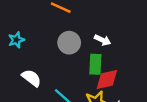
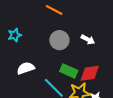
green rectangle: (95, 64) -> (69, 71), moved, turned -72
white semicircle: (31, 78) -> (26, 68), turned -60

